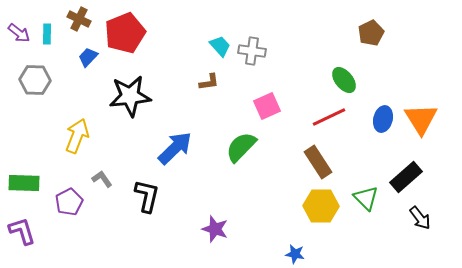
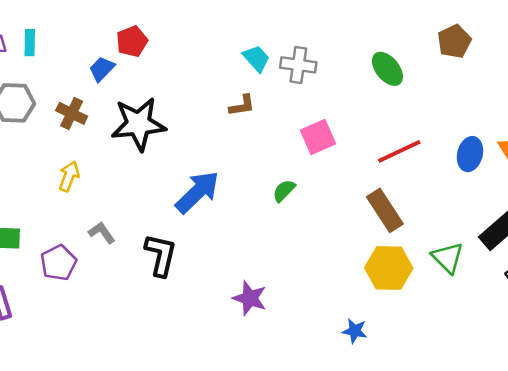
brown cross: (79, 19) -> (72, 113), moved
red pentagon: (125, 33) -> (132, 41), size x0.6
blue trapezoid: (88, 57) -> (102, 69), moved
green ellipse: (344, 80) -> (387, 69), moved
yellow arrow: (77, 136) -> (69, 176), size x0.7
green semicircle: (241, 147) -> (284, 191), size x0.6

